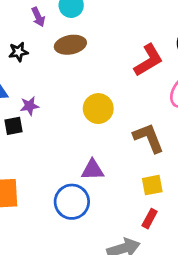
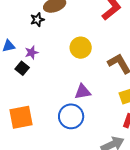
black star: (18, 52) -> (37, 20), moved
black square: (14, 126) -> (22, 68), turned -32

